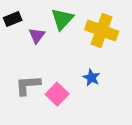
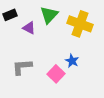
purple triangle: (37, 36) -> (29, 28), turned -40
pink square: (57, 94) -> (56, 74), moved

